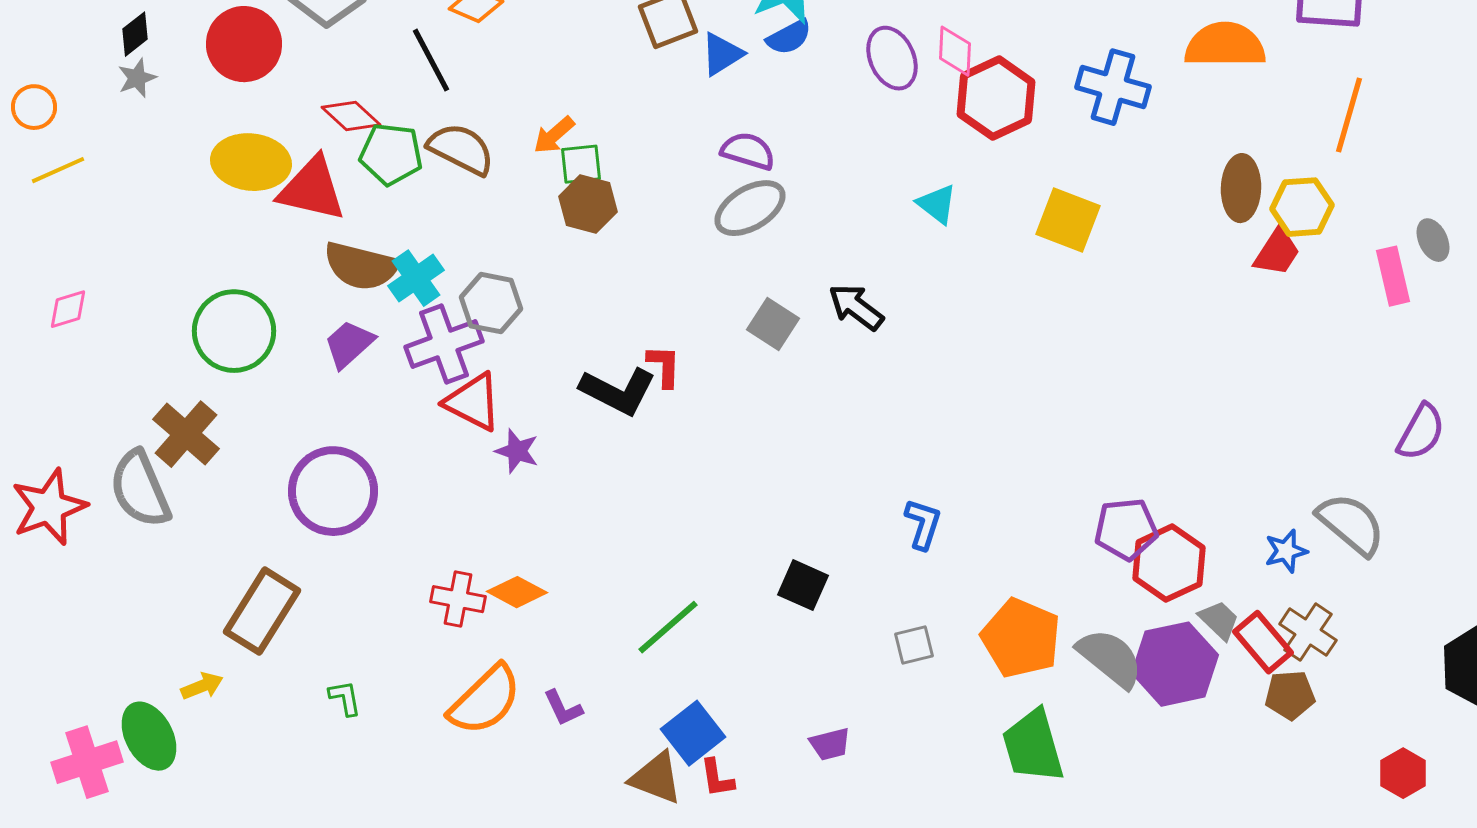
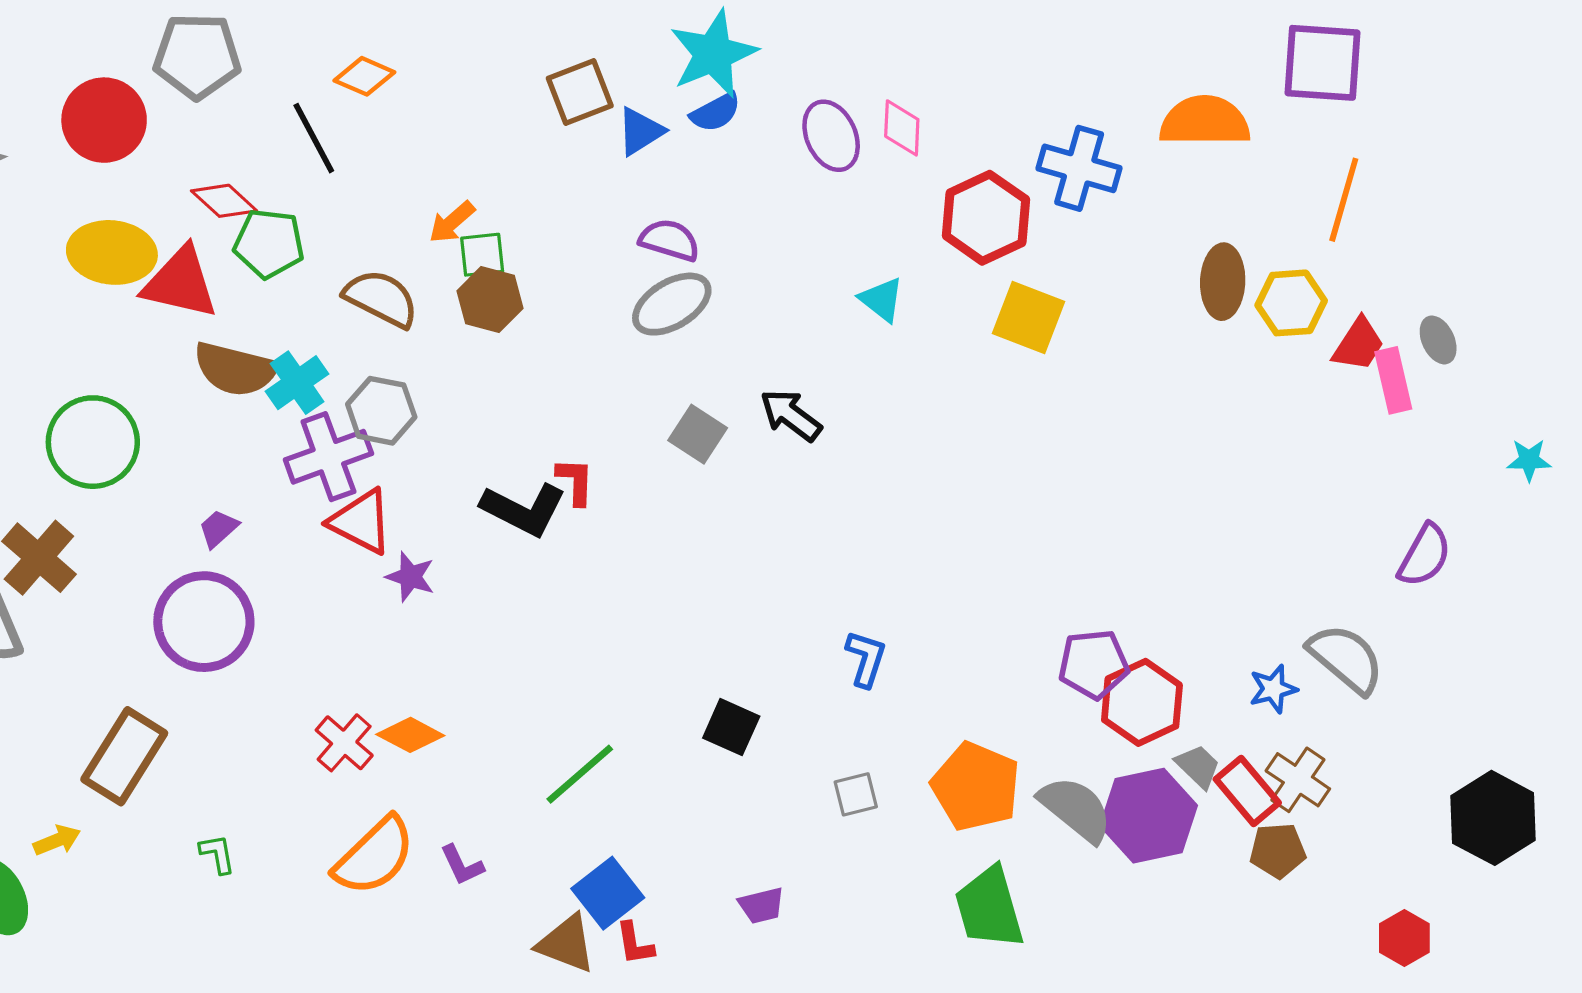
red hexagon: (996, 98) -> (986, 218), moved
brown semicircle: (461, 149) -> (381, 298), moved
red trapezoid: (1277, 252) -> (1358, 344), moved
purple trapezoid: (349, 344) -> (218, 528), moved, size x0.7
red cross: (458, 599) -> (344, 743), turned 30

